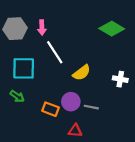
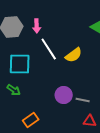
yellow semicircle: (82, 73) -> (74, 55), moved
orange rectangle: (50, 109) -> (31, 120), moved, turned -56
red triangle: (75, 131) -> (90, 121), moved

